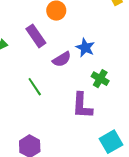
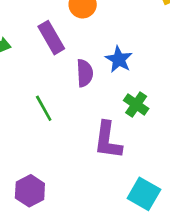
purple semicircle: (62, 59) -> (85, 73), turned -66
cyan square: (111, 142) -> (144, 194), turned -35

